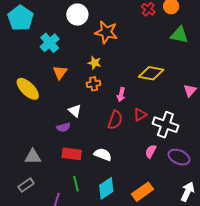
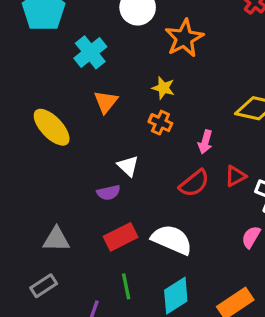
orange star: (106, 32) -> (184, 38), turned 30
orange cross: (94, 84) -> (160, 123), turned 32
red semicircle: (115, 120) -> (194, 183), turned 30
red rectangle: (72, 154) -> (121, 237), turned -36
white semicircle: (103, 154) -> (172, 240), size x1.4

